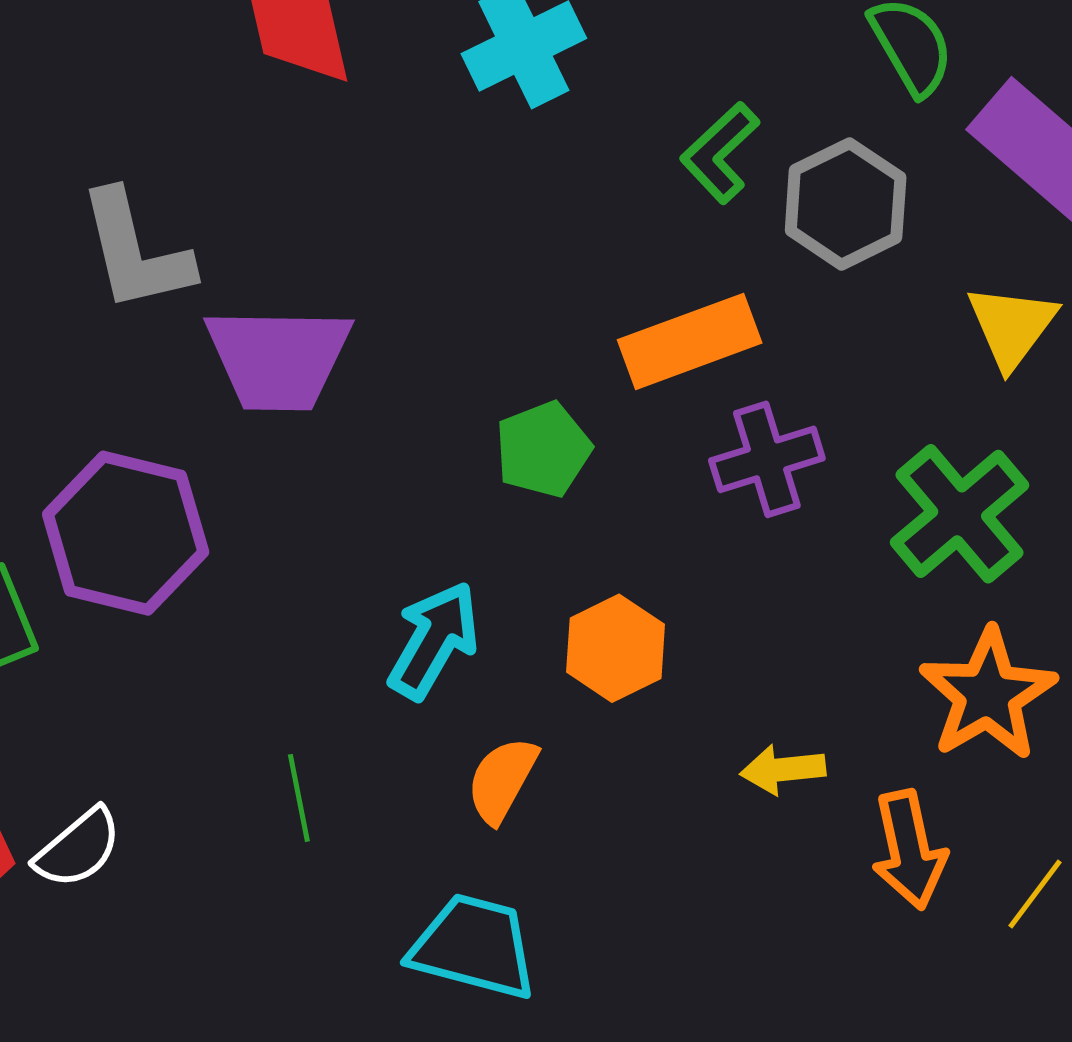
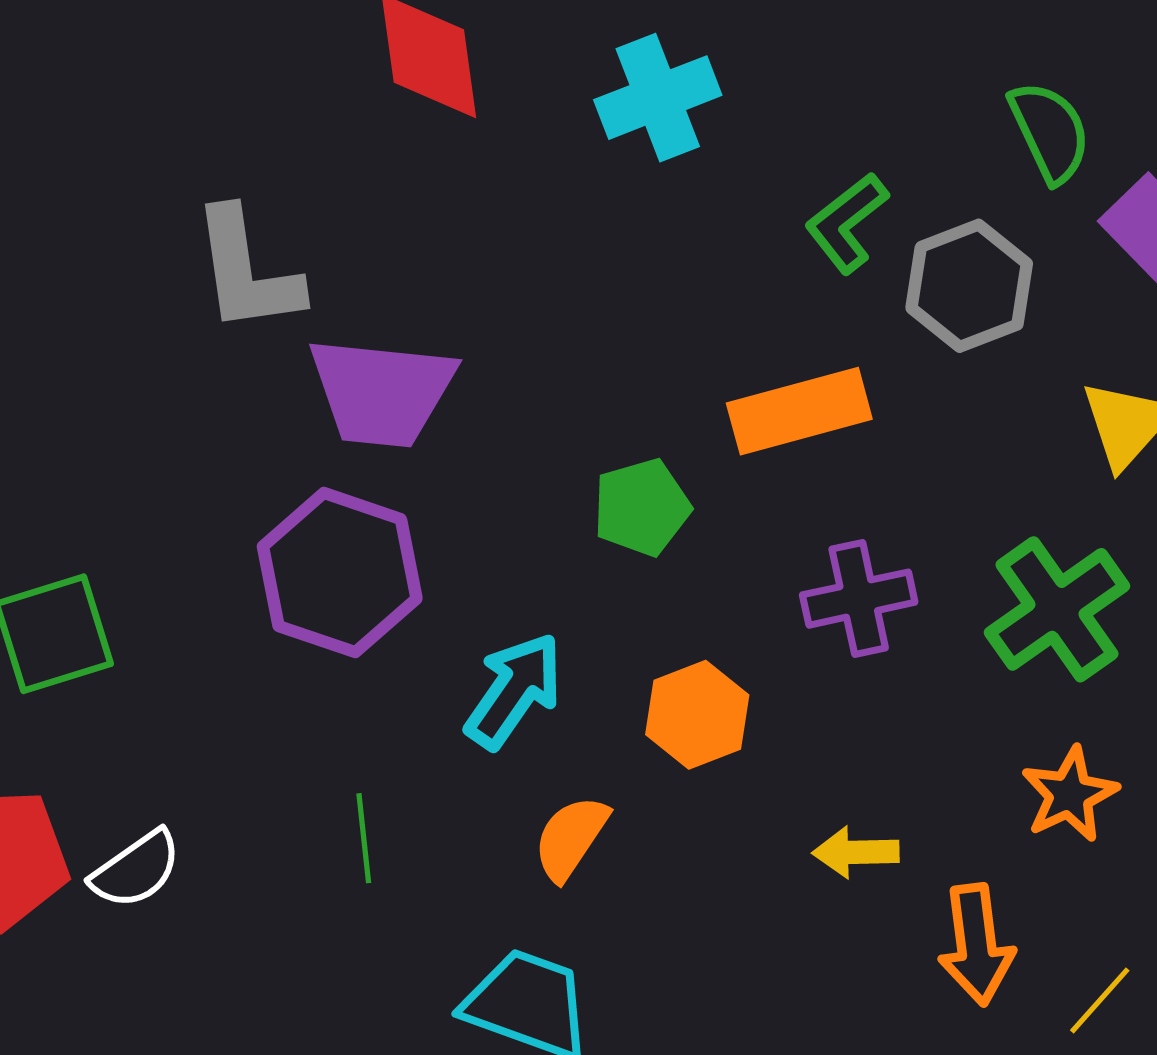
purple cross: (767, 459) -> (859, 599), moved
purple hexagon: (126, 533) -> (340, 573), moved
orange star: (988, 694) -> (1070, 794), size x0.7

